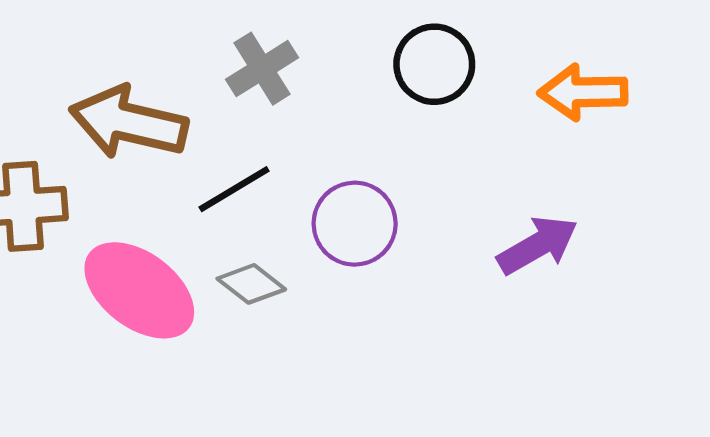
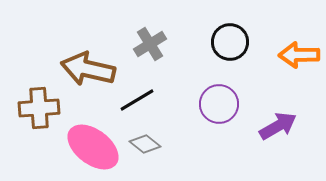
purple circle: (355, 224) -> (219, 104), moved

